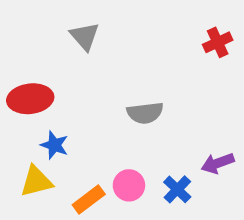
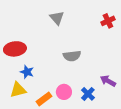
gray triangle: (85, 36) -> (57, 18), moved
purple arrow: (218, 163) -> (108, 81), turned 49

